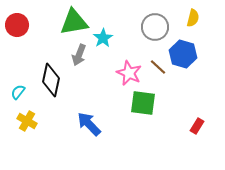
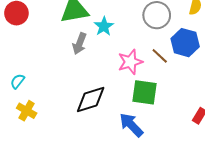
pink star: (129, 73) -> (130, 62), turned 30
black diamond: (51, 80) -> (91, 100), moved, turned 60
blue arrow: (89, 124) -> (131, 125), moved

